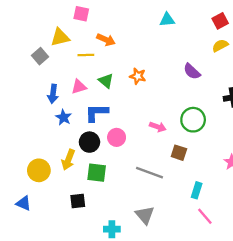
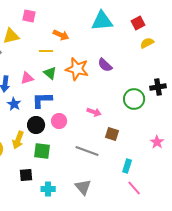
cyan triangle: (167, 20) -> (102, 21), size x1.6
red square: (220, 21) -> (138, 23), moved
orange arrow: (106, 40) -> (61, 35), moved
yellow line: (86, 55) -> (46, 51), moved
purple semicircle: (192, 71) -> (105, 65), moved
orange star: (138, 76) -> (77, 69), size x1.6
green circle: (193, 120) -> (134, 99), moved
cyan cross: (112, 229) -> (48, 189), moved

